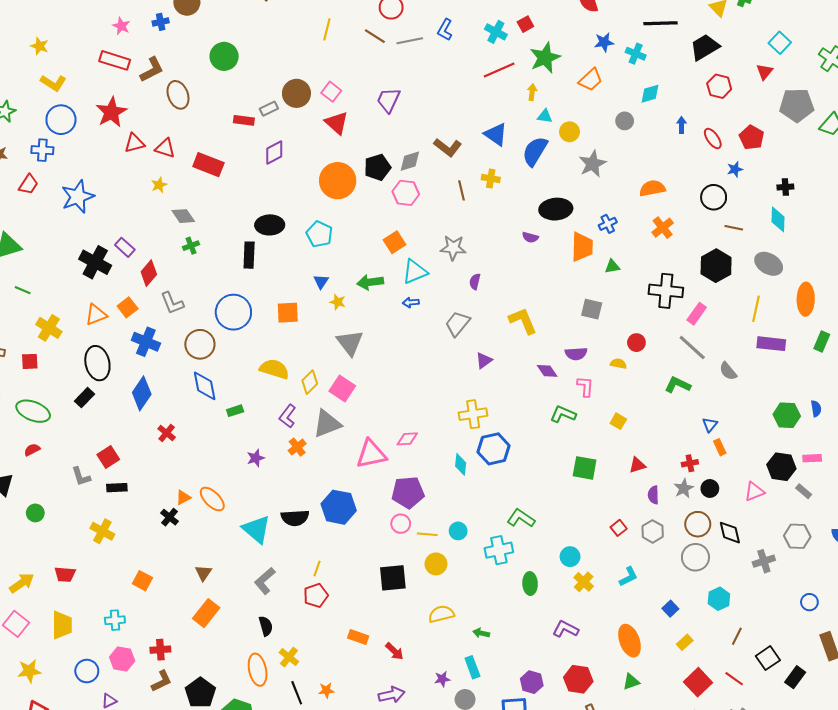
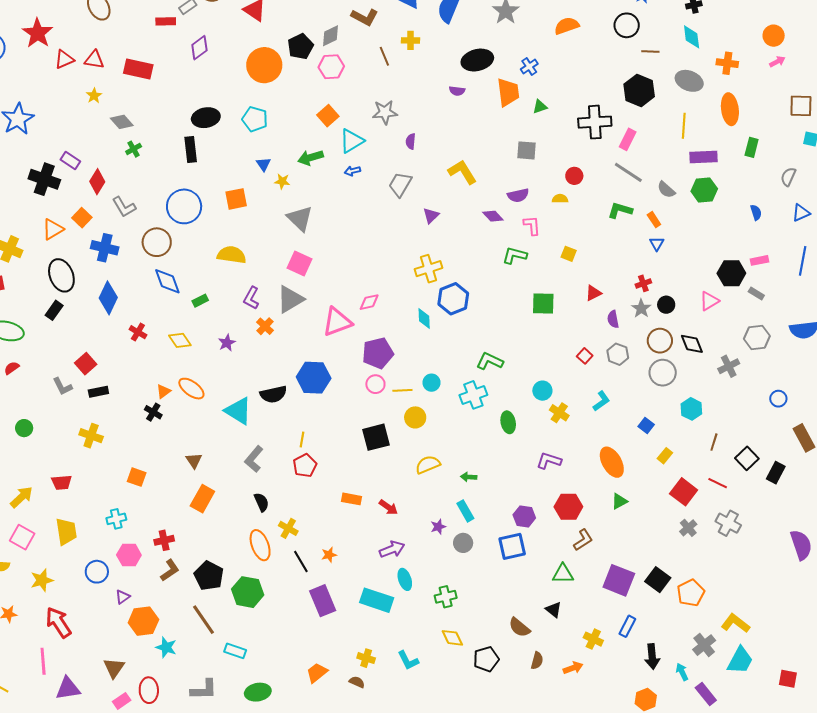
orange cross: (663, 228) -> (727, 63), moved, turned -35
yellow diamond: (310, 382) -> (180, 340), moved, turned -70
green hexagon: (787, 415) -> (704, 190), moved
orange rectangle: (720, 447) -> (654, 220), moved

